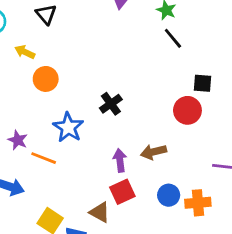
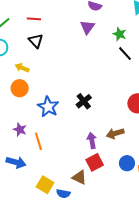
orange circle: (46, 79) -> (20, 88), moved
blue star: (68, 127) -> (48, 107), moved
orange line: (44, 158) -> (38, 141), turned 54

